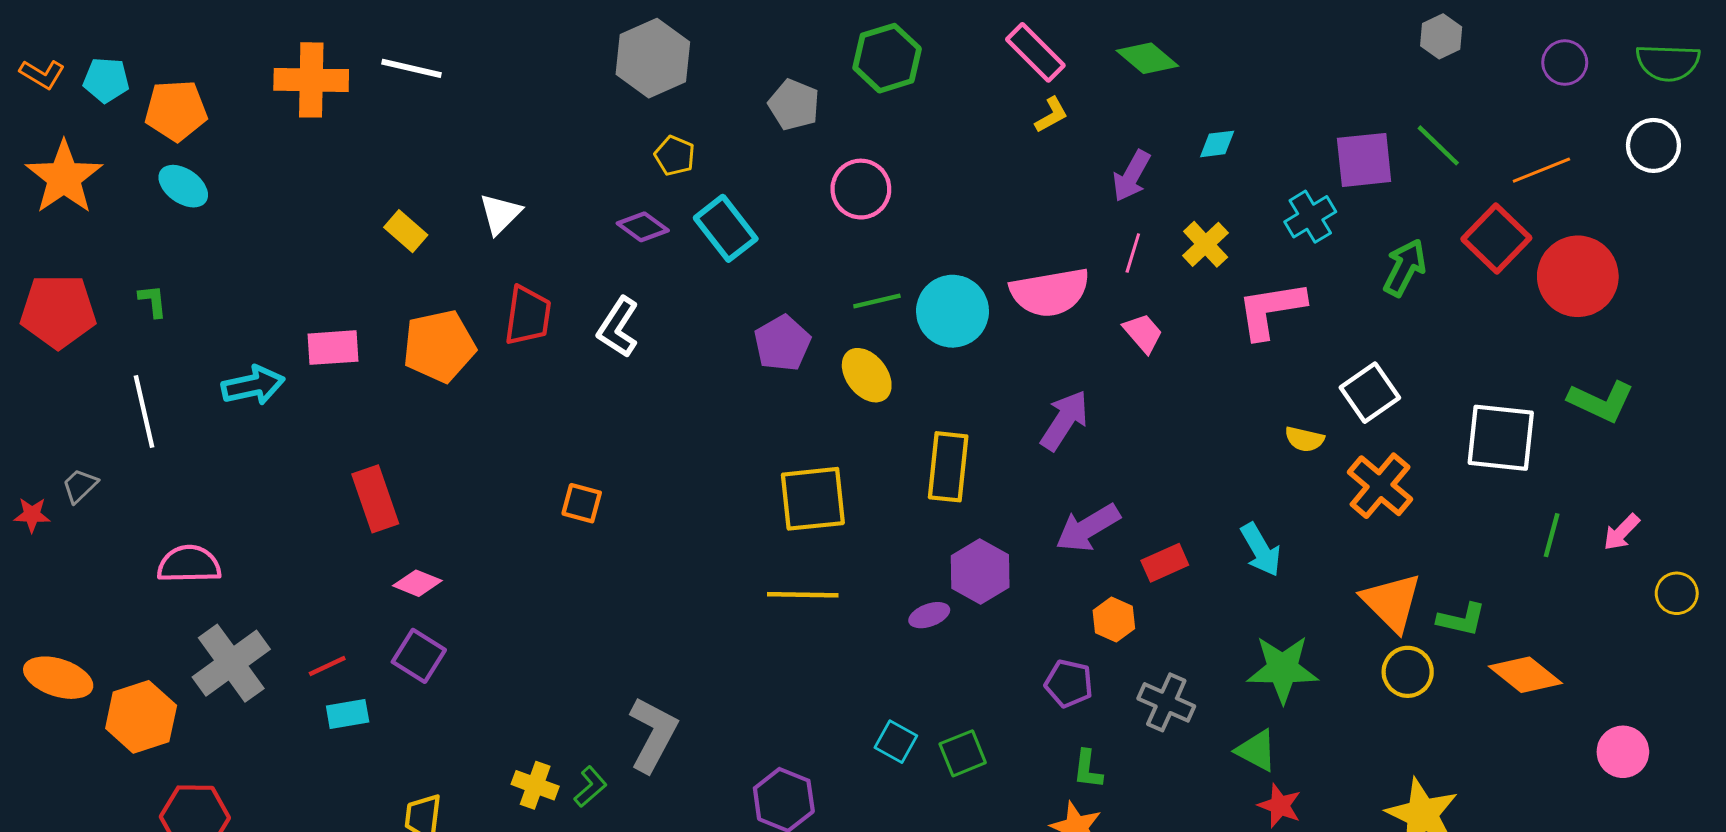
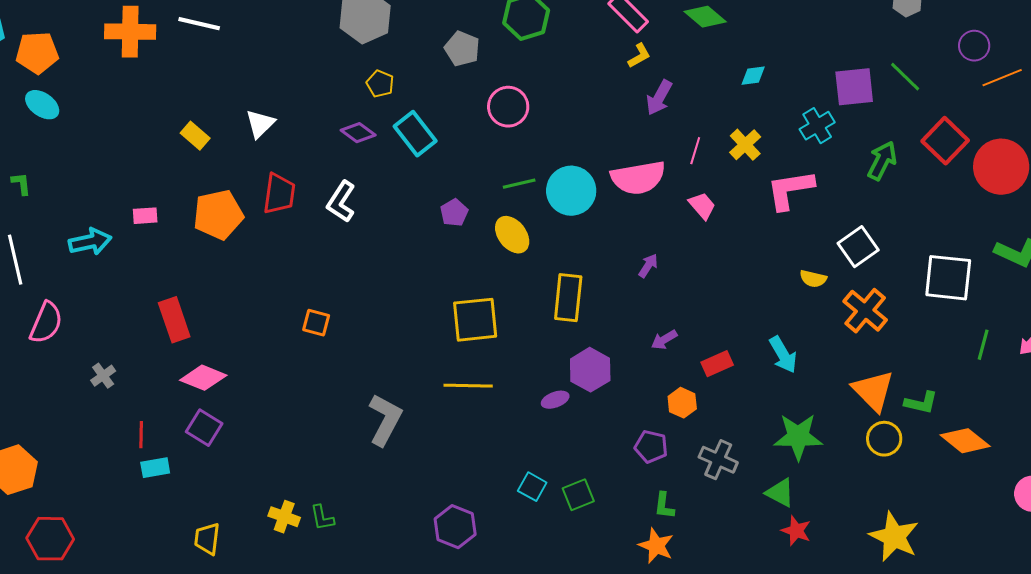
purple circle: (1565, 63) -> (974, 46), moved
orange line: (1541, 170) -> (1002, 78), moved
purple arrow: (1131, 176) -> (659, 98), moved
purple pentagon: (782, 343) -> (454, 213), size x0.7
pink rectangle: (333, 348) -> (145, 216), size x0.7
purple arrow: (1064, 420) -> (648, 266), size x0.6
purple arrow: (1088, 528) -> (664, 340), size x0.6
pink semicircle: (189, 564) -> (46, 323), moved, turned 114
pink diamond: (417, 583) -> (203, 378), size x1.4
gray cross: (231, 663) -> (103, 376), moved, size x0.5
red line: (327, 666) -> (141, 435), turned -64
gray L-shape: (653, 734) -> (385, 420), moved
green L-shape: (590, 787) -> (322, 518), turned 120

